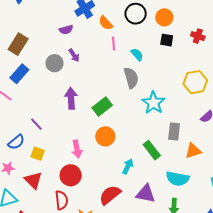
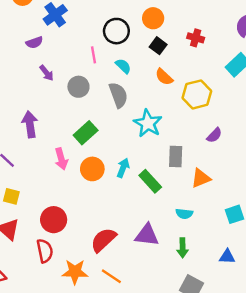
black circle: (136, 14) -> (116, 31), moved
orange semicircle: (106, 23) -> (164, 77), moved
black square: (167, 40) -> (158, 46), turned 32
gray circle: (55, 63) -> (78, 87), moved
purple arrow: (71, 98) -> (30, 124), moved
pink arrow: (77, 149) -> (61, 159), moved
cyan arrow: (128, 166) -> (123, 168), moved
cyan semicircle: (177, 179) -> (184, 214), size x0.6

